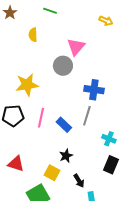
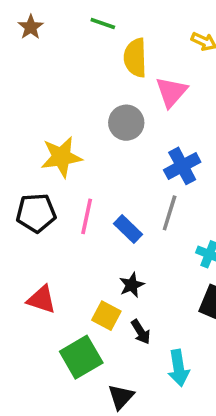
yellow semicircle: (33, 35) -> (135, 58), moved, size x1.5
pink triangle: (76, 47) -> (171, 92), moved
blue cross: (94, 90) -> (182, 166), turned -36
black arrow: (79, 181) -> (141, 332), moved

